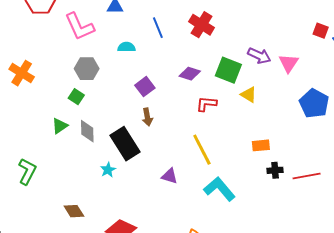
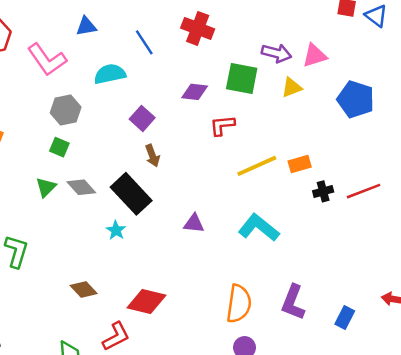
cyan semicircle: (126, 47) -> (110, 74), size x1.4
pink triangle: (289, 63) -> (315, 55), turned 50
yellow triangle: (249, 95) -> (292, 87), moved, turned -42
gray diamond: (87, 131) -> (81, 187), turned -30
yellow line: (202, 150) -> (257, 166), moved, turned -76

